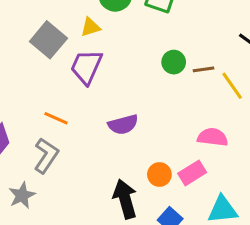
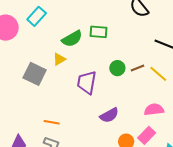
purple trapezoid: (86, 67) -> (87, 82), moved
purple semicircle: (123, 125) -> (109, 115), moved

